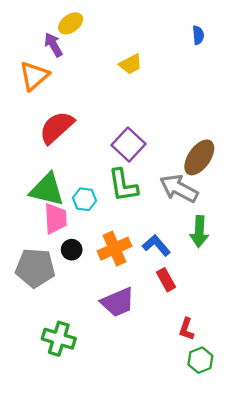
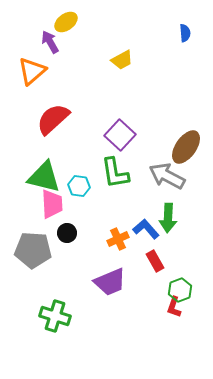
green arrow: (199, 231) -> (168, 218), moved
orange cross: (115, 249) -> (118, 239), moved, size x0.7
green hexagon: (200, 360) -> (180, 290), moved

